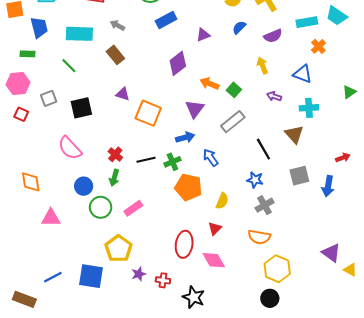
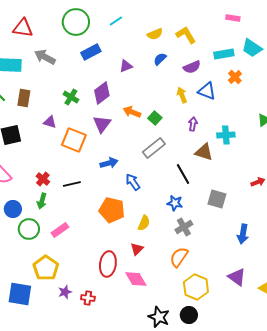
gray arrow: (117, 25) -> (45, 57), size x1.5
brown rectangle: (115, 55) -> (24, 98), moved, turned 48
blue triangle: (303, 74) -> (207, 91), moved
purple arrow: (274, 96) -> (193, 124), turned 80
purple triangle: (195, 109) -> (102, 124), moved
brown triangle: (294, 134) -> (204, 152), moved, turned -30
green cross: (172, 162) -> (71, 97), moved, turned -35
gray square: (299, 176) -> (217, 199), turned 30
blue arrow: (328, 186) -> (243, 234), moved
orange semicircle: (259, 237) -> (179, 257), turned 115
purple triangle: (331, 253) -> (237, 277), moved
black star: (194, 297) -> (159, 317), moved

